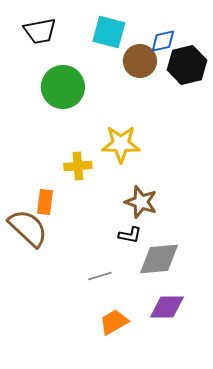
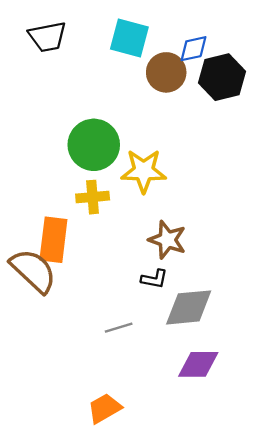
green circle: (63, 87) -> (94, 145), moved
orange rectangle: (45, 202) -> (53, 240), size x1.5
orange trapezoid: (114, 322) -> (104, 408), moved

